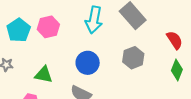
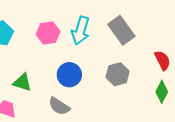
pink hexagon: (48, 27) -> (48, 33), moved

